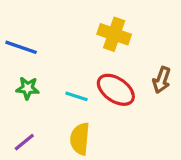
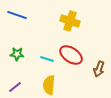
blue line: (21, 47) -> (17, 15), moved
brown arrow: (162, 80) -> (99, 69), moved

